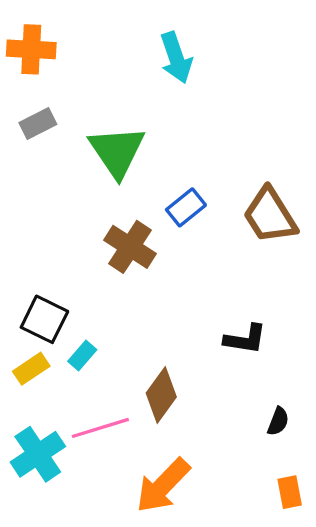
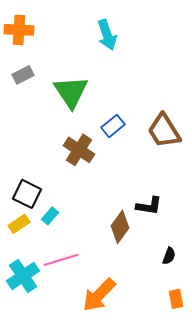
brown diamond: (161, 395) -> (120, 227), moved

